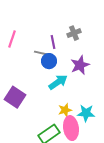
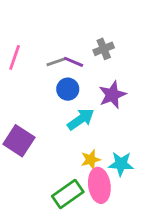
purple line: (53, 42) -> (74, 62), turned -56
gray line: (41, 53) -> (56, 62), moved, turned -32

